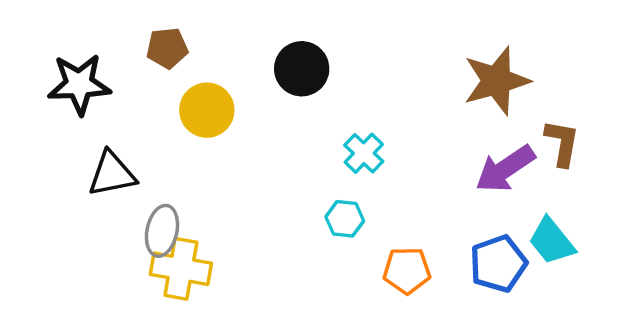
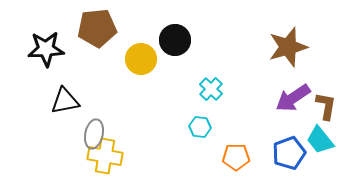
brown pentagon: (167, 48) -> (97, 28), size x1.6
yellow circle: (207, 110) -> (141, 59), moved
brown L-shape: (562, 143) -> (326, 106), moved

